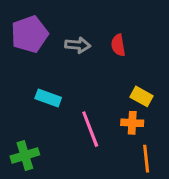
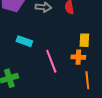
yellow rectangle: (141, 96) -> (84, 40), turned 64

